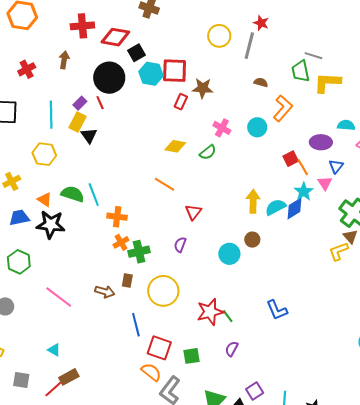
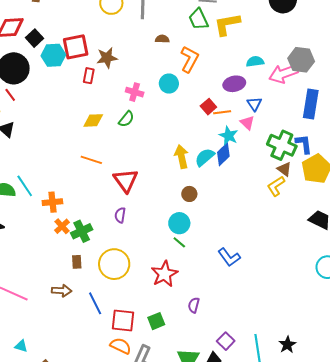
orange line: (303, 167) -> (222, 112), turned -54
red triangle: (193, 212) -> (126, 180), size x1.5
cyan circle: (229, 254) -> (179, 223), moved
brown arrow: (105, 292) -> (62, 291), moved
green line: (228, 316) -> (179, 242), moved

